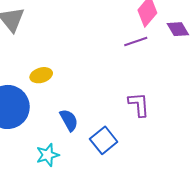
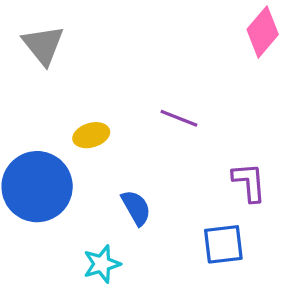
purple line: (136, 41) -> (179, 118), moved, turned 40
blue square: (104, 140) -> (223, 244), moved, turned 32

